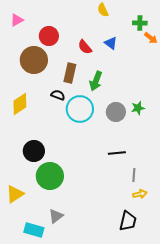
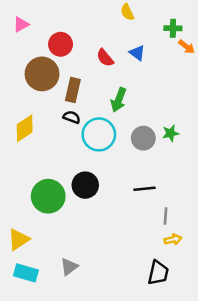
brown rectangle: (70, 73) -> (73, 90), moved
black circle: (34, 151) -> (85, 185), moved
green circle: (50, 176) -> (48, 196), moved
cyan rectangle: (34, 230) -> (26, 273), moved

